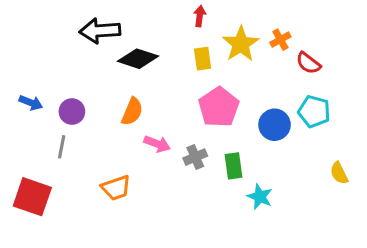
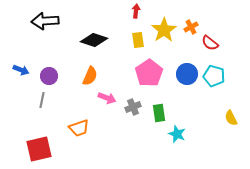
black arrow: (100, 31) -> (45, 21), moved
blue circle: (275, 125) -> (187, 74), moved
red square: (32, 197) -> (39, 149), moved, turned -32

